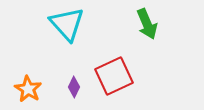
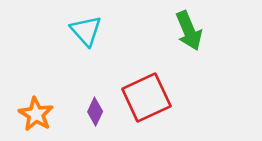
cyan triangle: (67, 24) -> (86, 31), size x0.7

